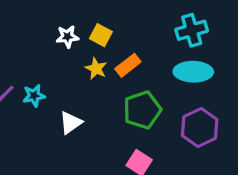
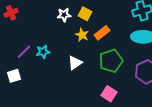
white triangle: (71, 123) -> (75, 63), moved

